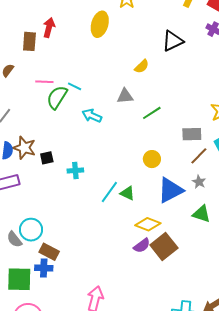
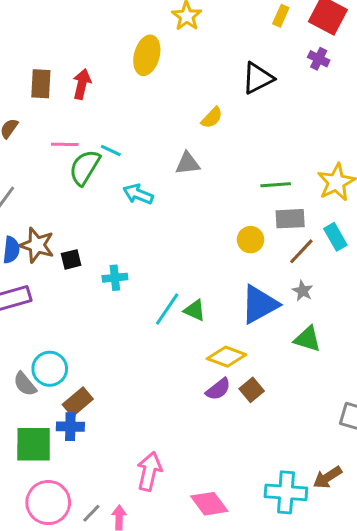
red arrow: (49, 28) -> (82, 84), moved
green line: (152, 113) -> (276, 185), moved, turned 30
yellow circle: (152, 159) -> (251, 240), moved
brown square: (164, 247) -> (252, 390), size x0.6
brown rectangle: (49, 252) -> (78, 402), turned -66

